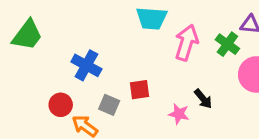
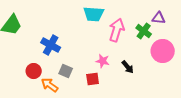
red square: (139, 90) -> (93, 79), moved
pink star: (179, 114) -> (103, 61), moved

